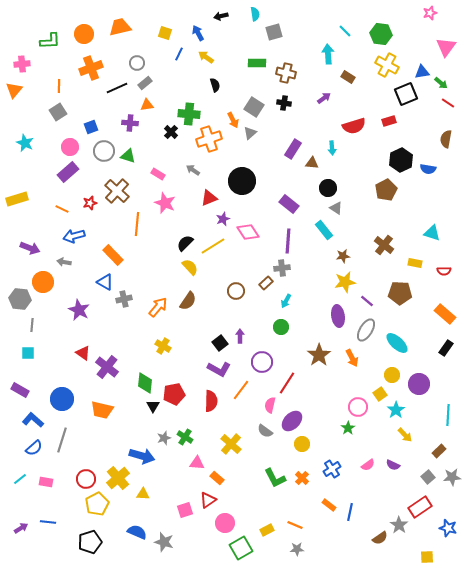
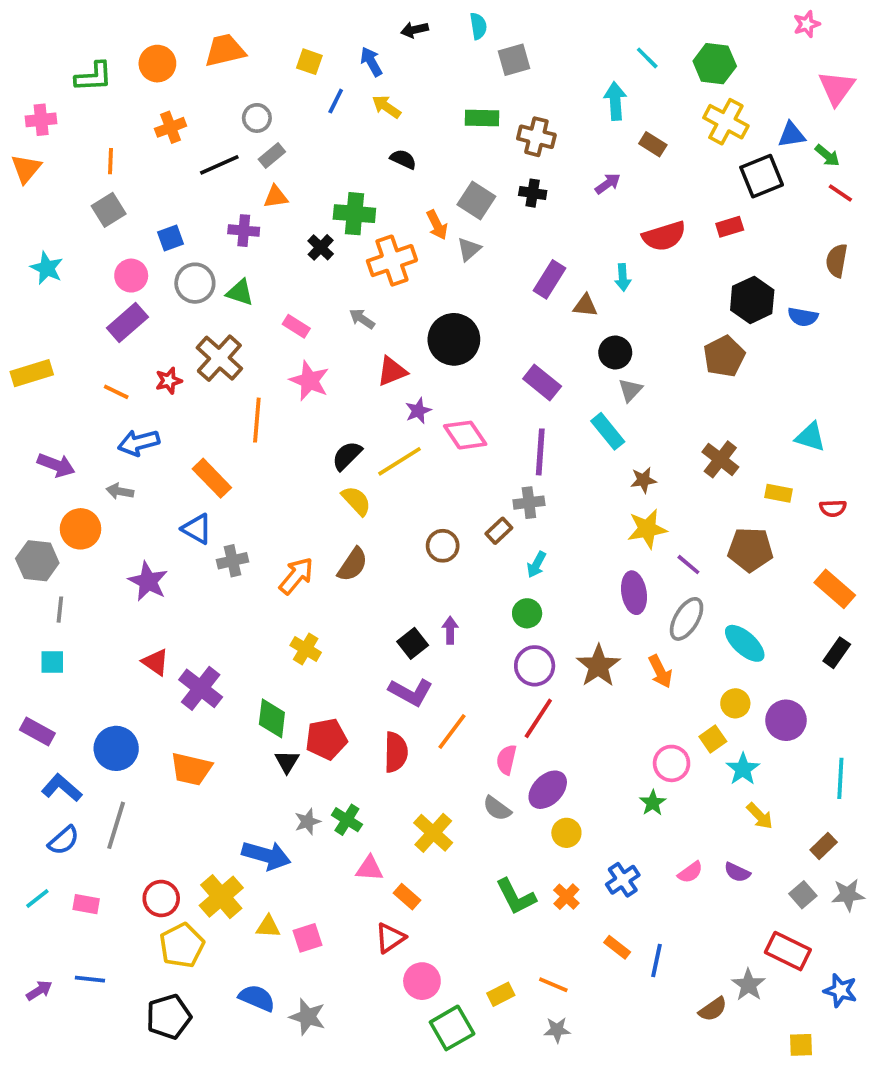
orange cross: (91, 68) -> (171, 127), size x0.7
black semicircle: (215, 85) -> (403, 159), turned -48
gray triangle: (336, 208) -> (630, 390), turned 40
purple circle: (262, 362) -> (535, 666), moved
red rectangle: (420, 507) -> (788, 951), turned 60
pink square: (185, 510) -> (308, 938), moved

